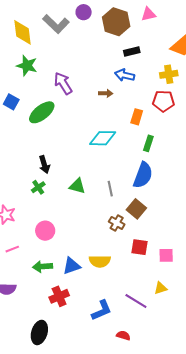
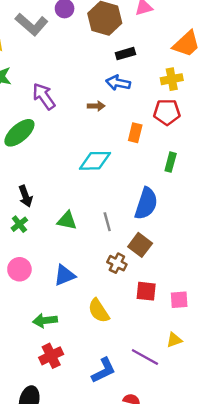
green rectangle: (148, 143) -> (171, 162), moved
pink circle: (45, 231) -> (19, 269), moved
yellow semicircle: (100, 261) -> (99, 311), turned 60
blue triangle: (72, 266) -> (65, 275), moved
green arrow: (42, 267) -> (45, 320), moved

